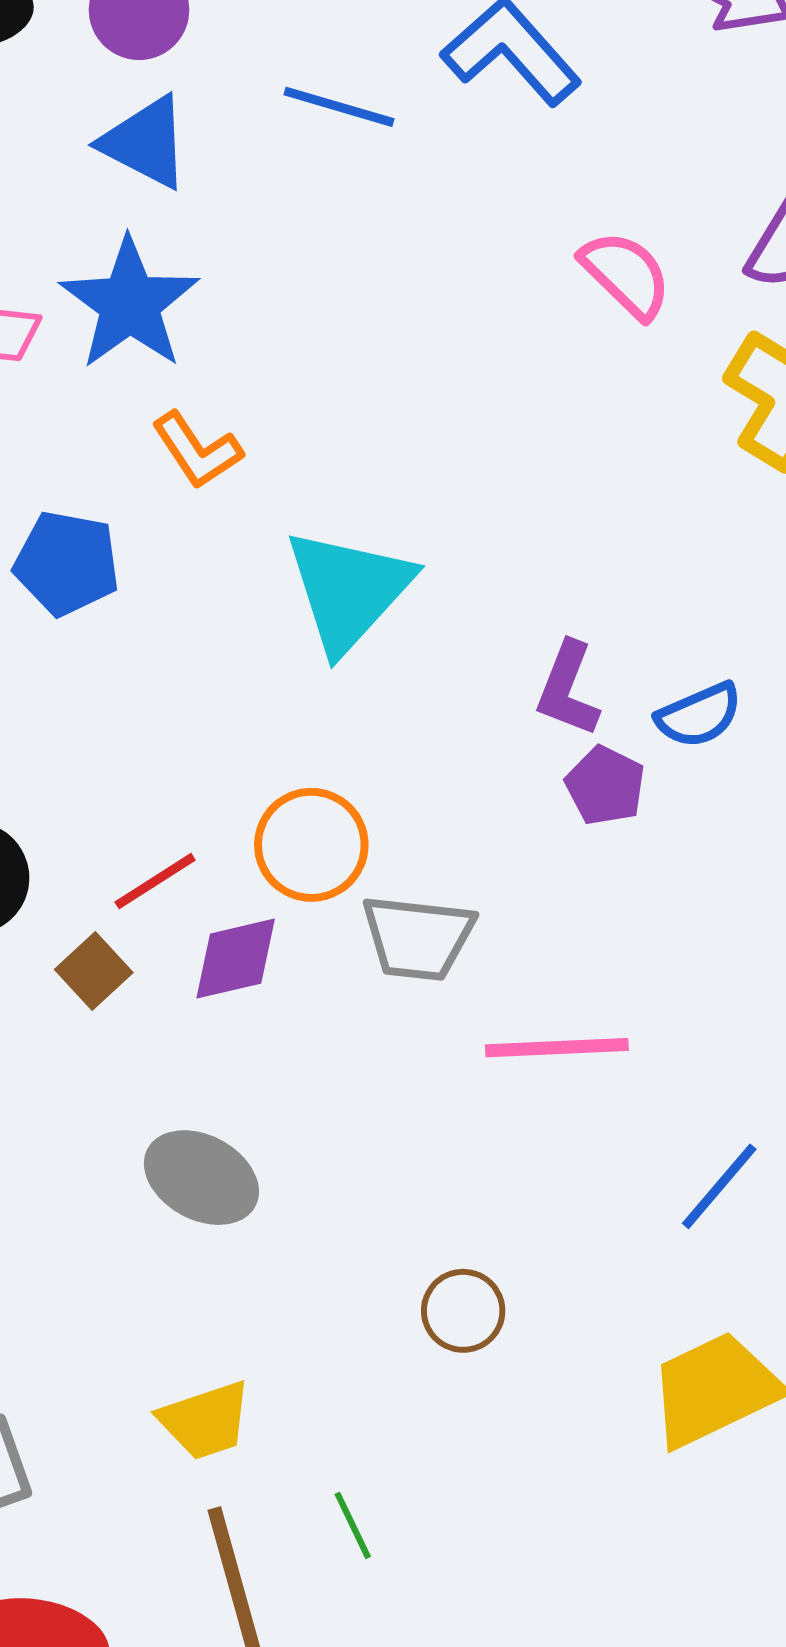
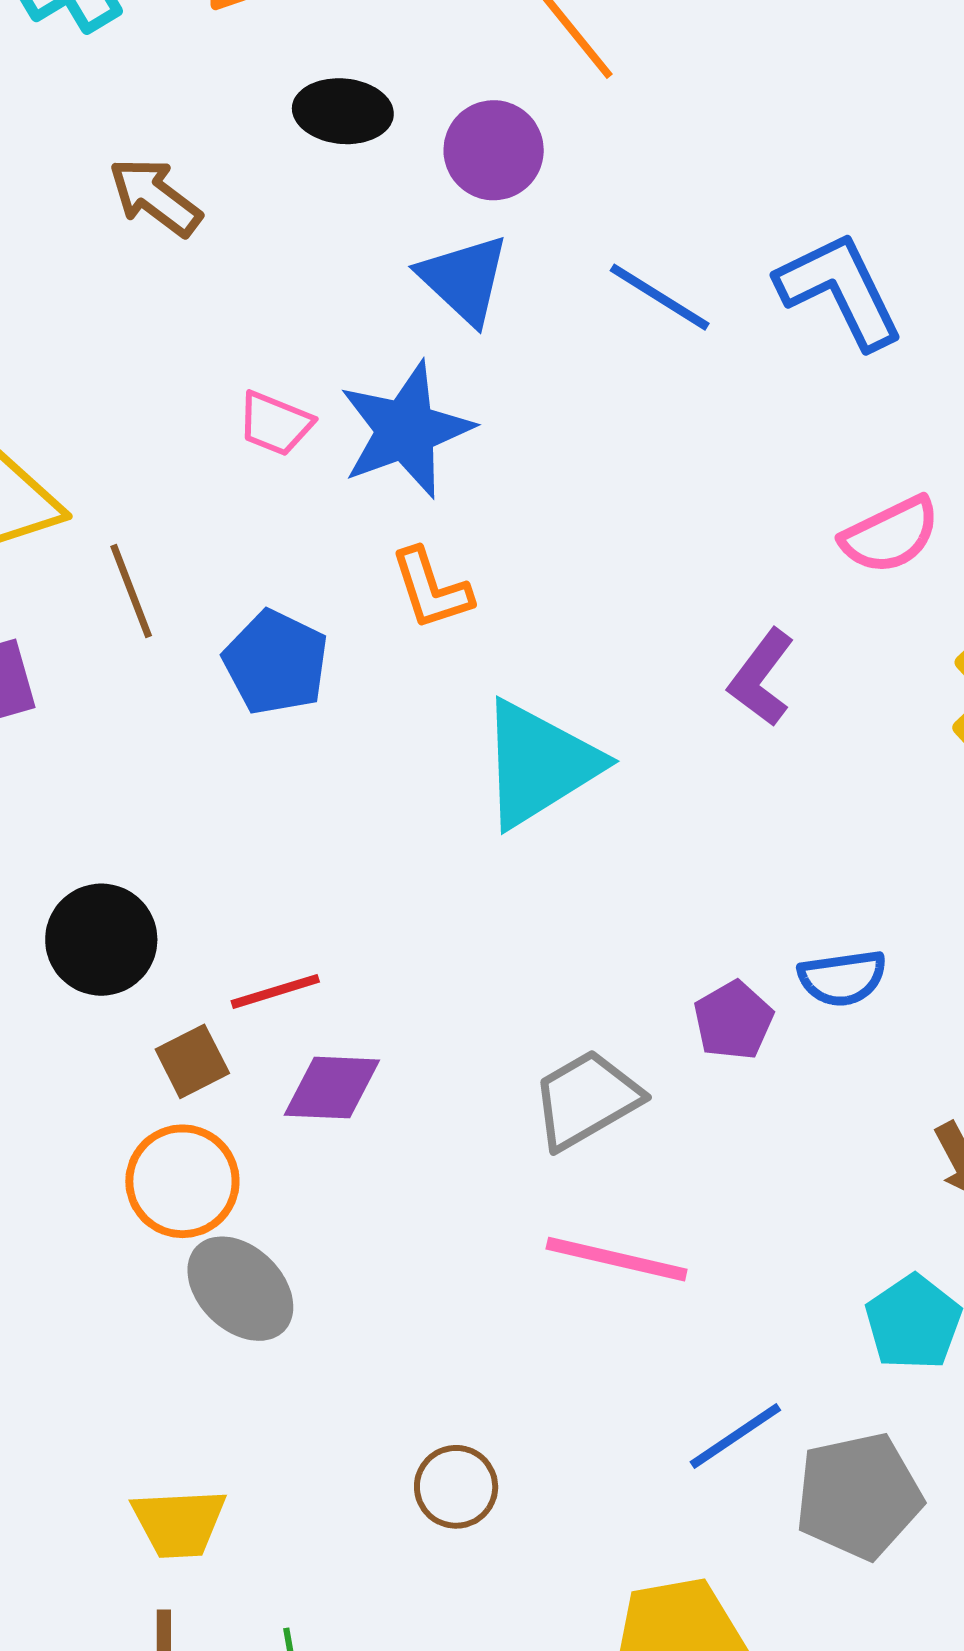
pink semicircle: (626, 274) -> (890, 535), turned 94
purple L-shape: (568, 689) -> (761, 678), moved
orange circle: (311, 845) -> (182, 1181), moved
gray trapezoid: (418, 938) -> (586, 1099), moved, turned 128

